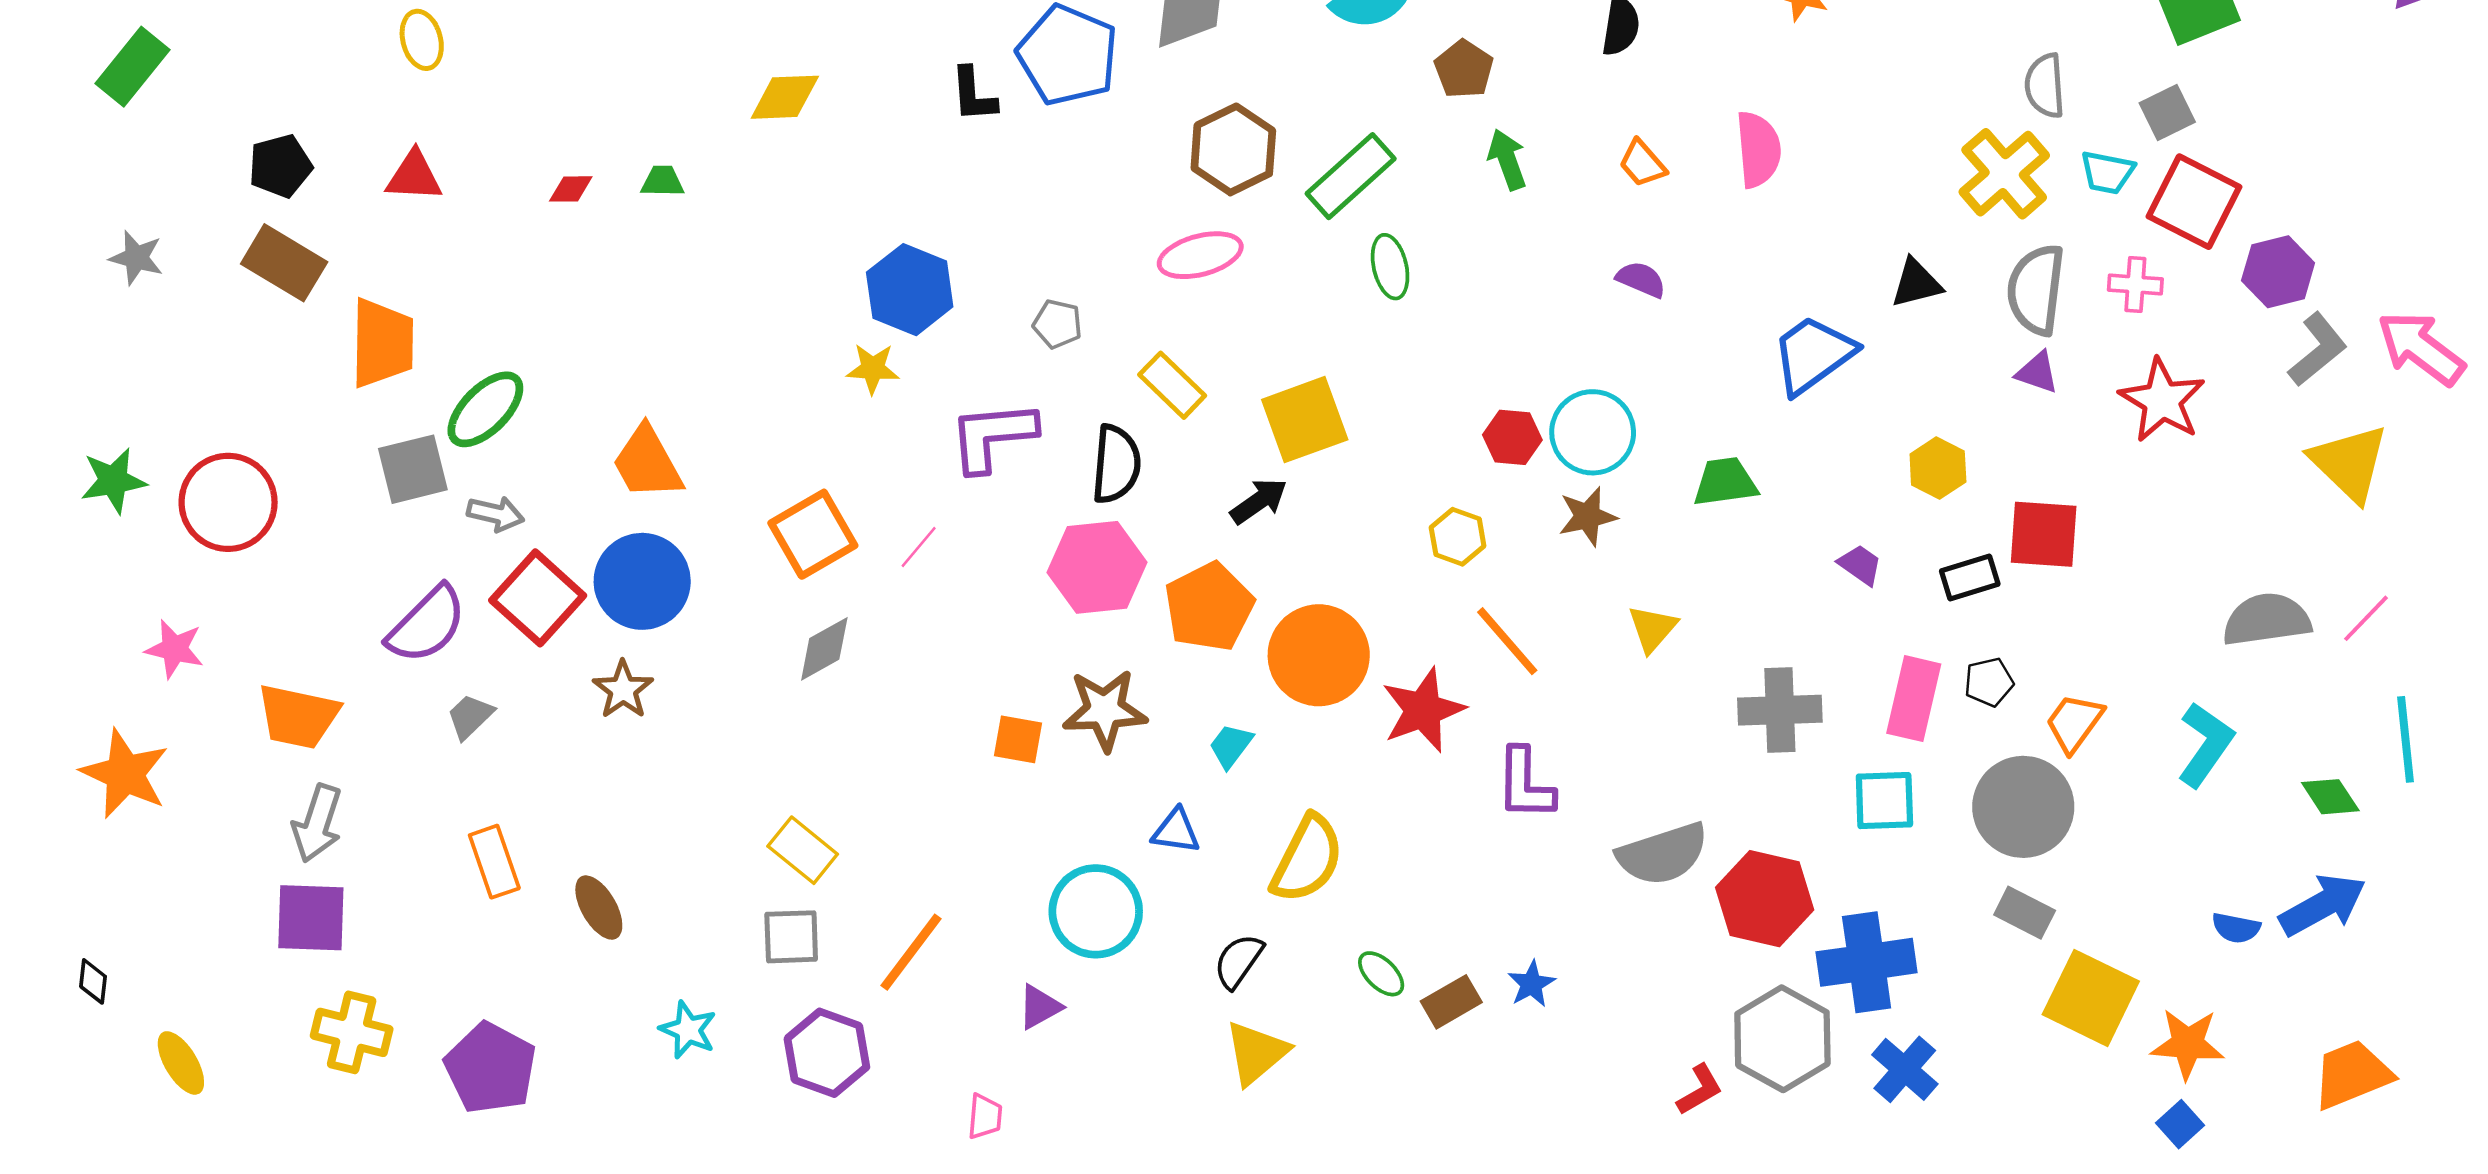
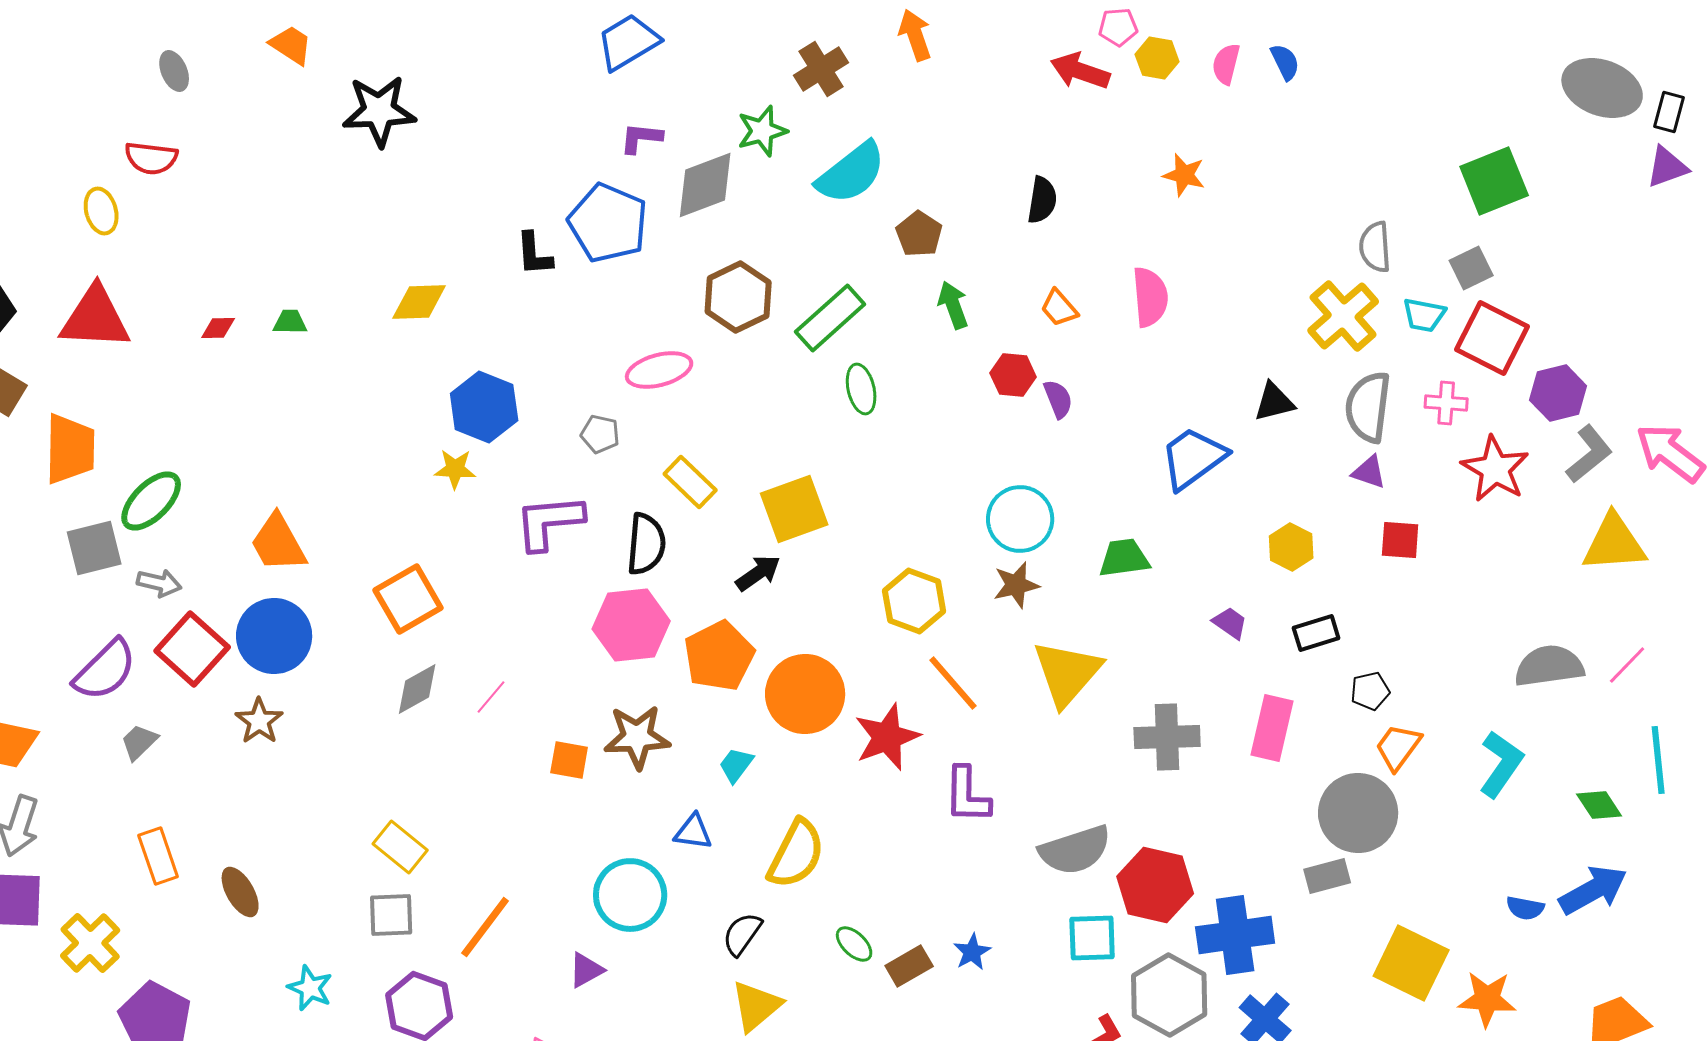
yellow diamond: (785, 97) -> (419, 302), moved
red triangle: (414, 176) -> (95, 318), size x1.6
pink ellipse: (1200, 255) -> (659, 370), moved
purple semicircle: (1641, 279) -> (1058, 399), turned 45
red star: (2162, 400) -> (1495, 469), moved
red hexagon: (1512, 437) -> (1013, 375), moved
yellow triangle: (2349, 463) -> (1614, 543), turned -48
red square: (2044, 534) -> (1400, 540), moved, size x0.7
yellow hexagon: (1458, 537) -> (914, 601), size x1.4
pink line: (919, 547) -> (491, 697), moved
yellow triangle: (1653, 628) -> (1067, 673), size x1.8
black pentagon: (1989, 682) -> (1370, 691), moved
cyan square: (1884, 801) -> (1092, 938), moved
gray rectangle: (2025, 913) -> (1327, 876), moved, turned -42
yellow cross: (352, 1032) -> (90, 943), moved, turned 32

